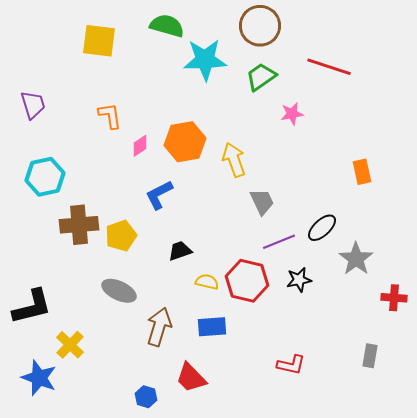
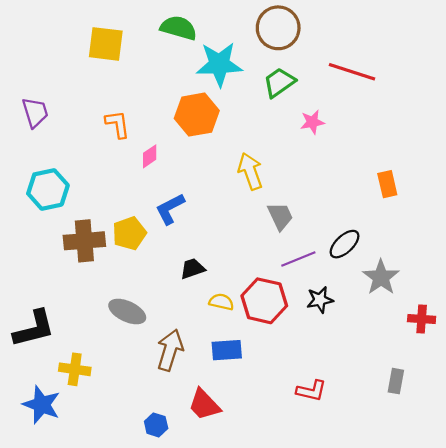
orange hexagon: (185, 142) -> (197, 115), moved
yellow pentagon: (121, 236) -> (129, 233), moved
yellow cross: (70, 345) -> (75, 369), turned -36

